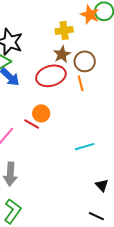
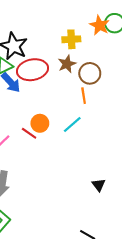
red ellipse: (51, 76) -> (32, 70), moved
cyan line: (85, 147) -> (72, 125), moved, turned -30
black triangle: (102, 185) -> (99, 185), moved

